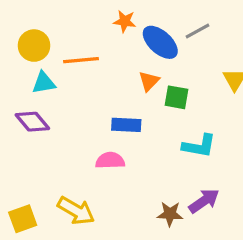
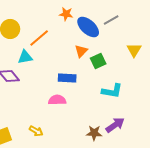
orange line: (81, 60) -> (39, 38), turned -35
cyan triangle: (44, 83) -> (25, 57), moved
green square: (176, 97) -> (98, 61), turned -35
yellow arrow: (76, 211) -> (36, 131), size x0.6

